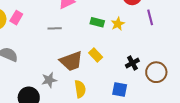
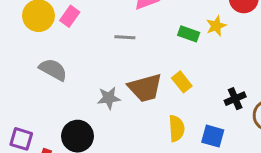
yellow star: (118, 24) -> (216, 26), moved
gray star: (49, 80) -> (109, 98), moved
yellow semicircle: (80, 89) -> (176, 128), moved

